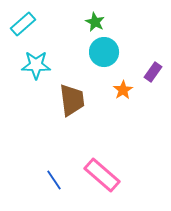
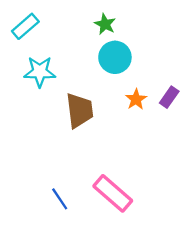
purple rectangle: (153, 72) -> (169, 97), moved

